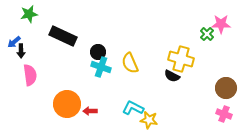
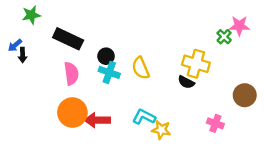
pink semicircle: (30, 75) -> (71, 74), moved
red arrow: (90, 111) -> (97, 120), size x1.6
pink cross: (224, 114) -> (215, 123), moved

